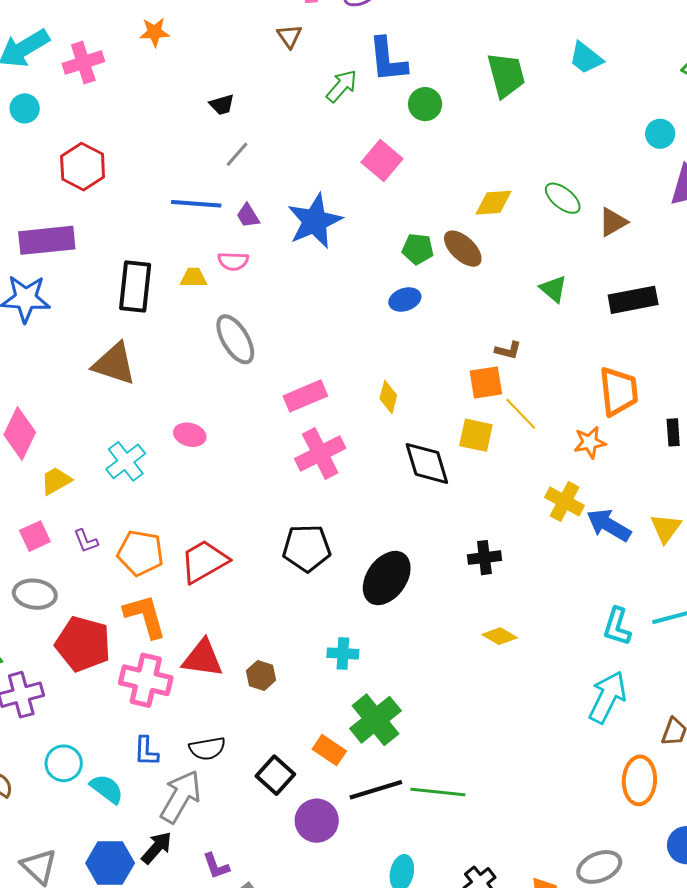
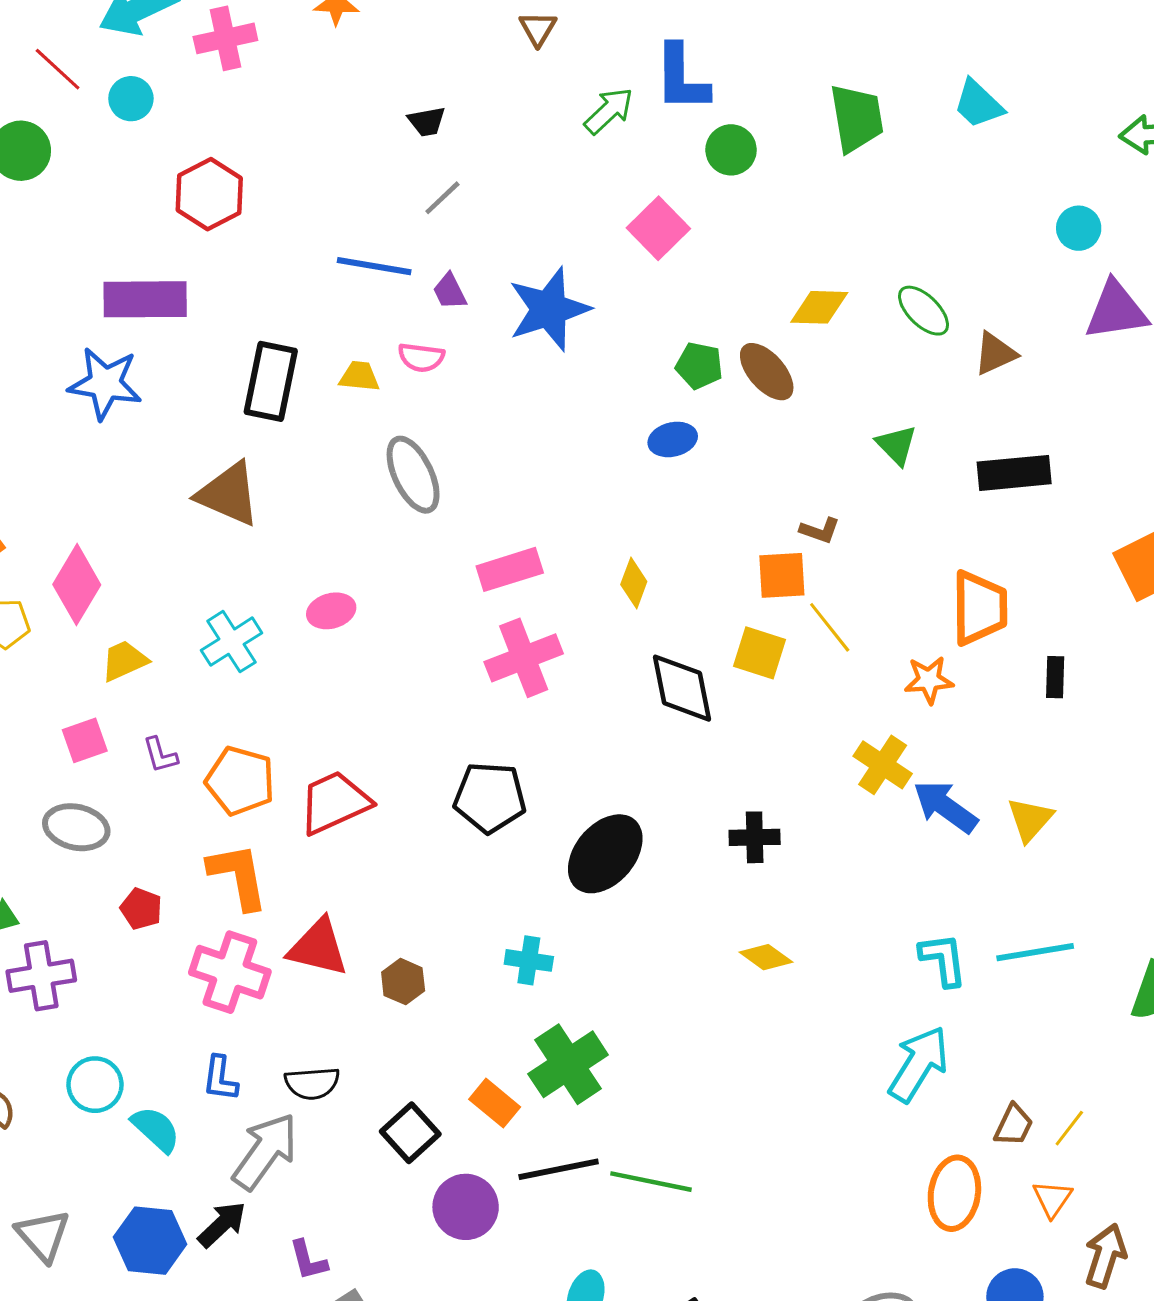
pink ellipse: (190, 435) -> (331, 611), turned -36
cyan L-shape: (617, 626) -> (943, 960), turned 150
red pentagon: (83, 644) -> (141, 909), size x0.5

